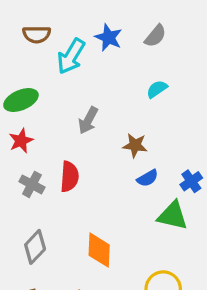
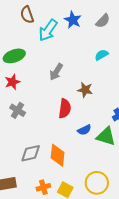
brown semicircle: (37, 34) -> (27, 15), turned 66
red semicircle: (69, 177) -> (65, 109), moved
blue semicircle: (148, 178) -> (84, 130), moved
gray diamond: (35, 247) -> (31, 153), moved, turned 30

